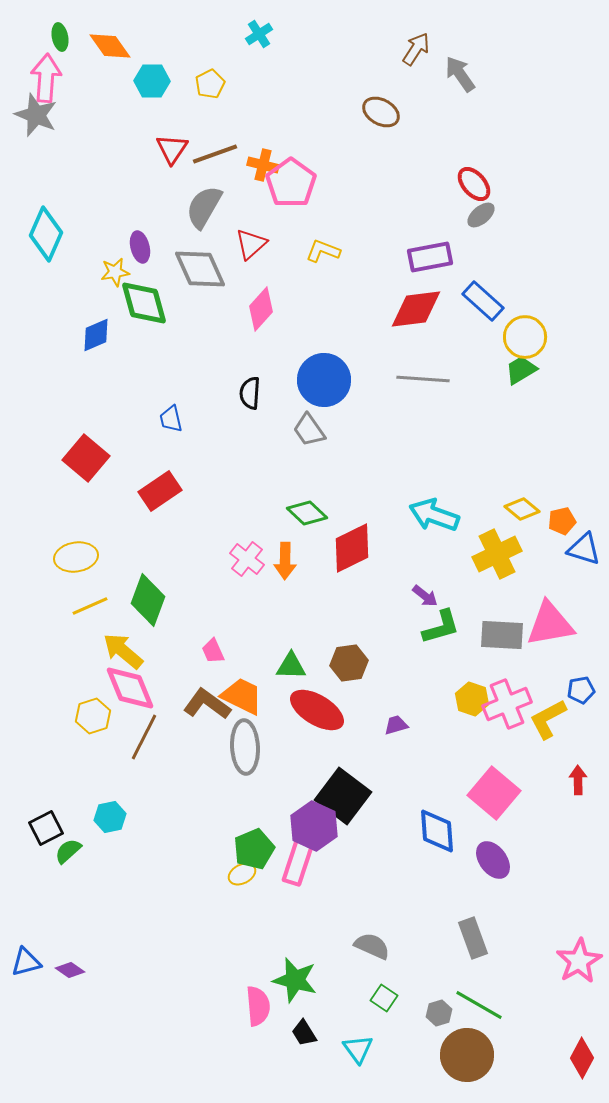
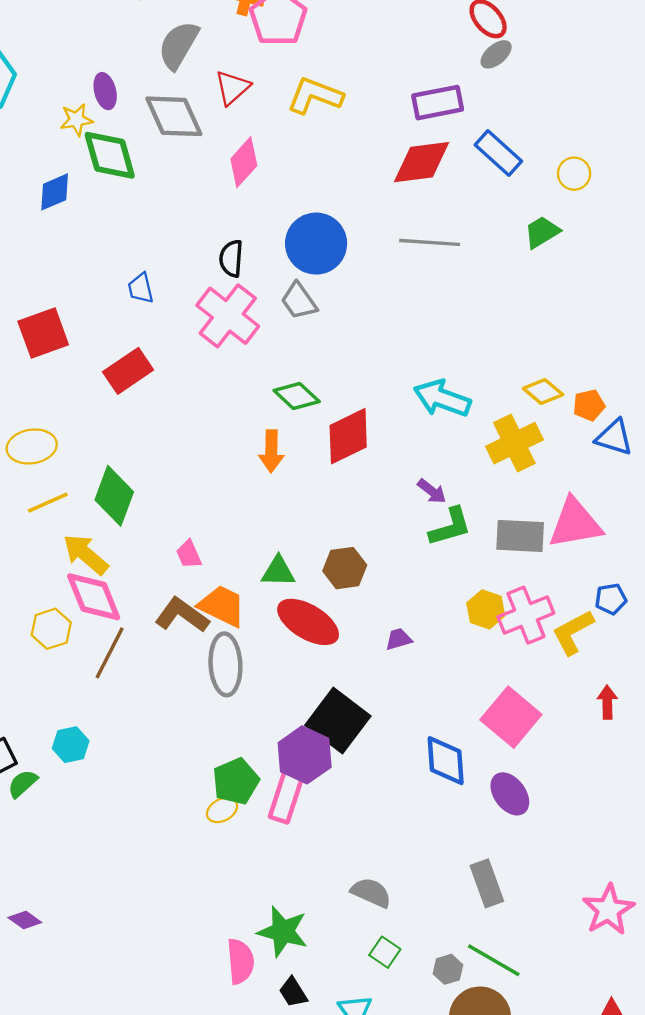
yellow L-shape: (323, 251) -> (315, 96), size x1.4
yellow circle: (525, 337) -> (574, 174), moved, size x0.7
red square: (86, 458) -> (43, 333), turned 30
pink cross: (247, 559) -> (228, 316), moved, size x1.6

